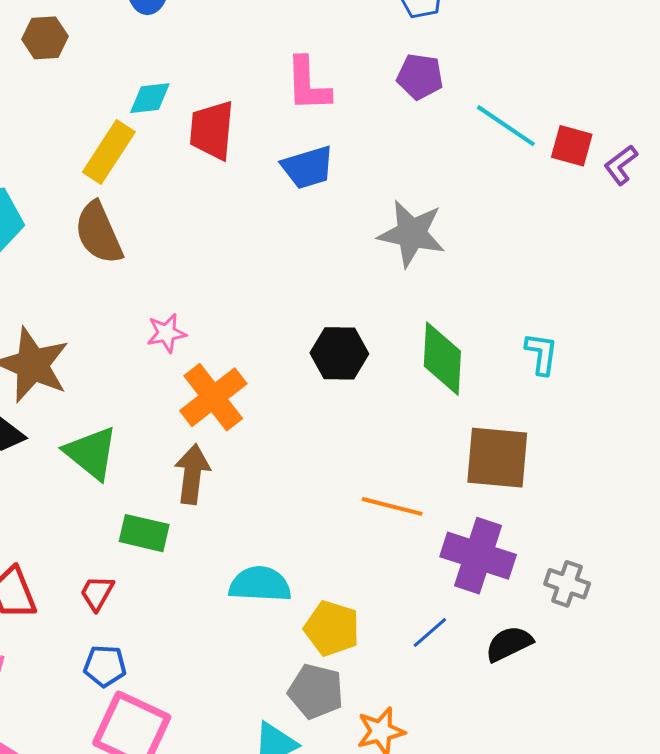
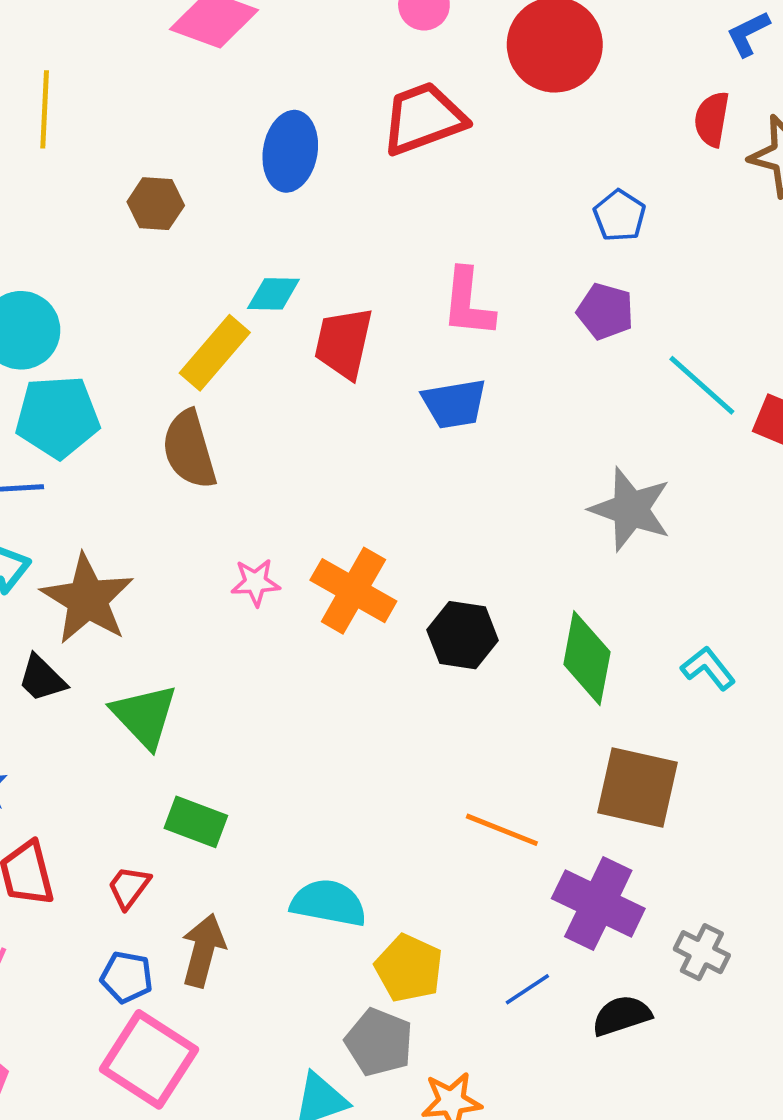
gray star: (412, 234) -> (631, 509), moved
cyan L-shape: (541, 354) -> (708, 668), turned -54
orange cross: (213, 397) -> (353, 591), moved, turned -30
brown arrow: (192, 474) -> (203, 950), moved

